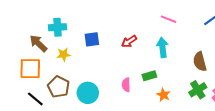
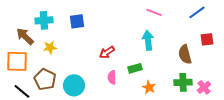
blue square: (92, 39) -> (77, 21), moved
red arrow: (129, 41) -> (107, 52), moved
green cross: (198, 90) -> (183, 82), turned 30

